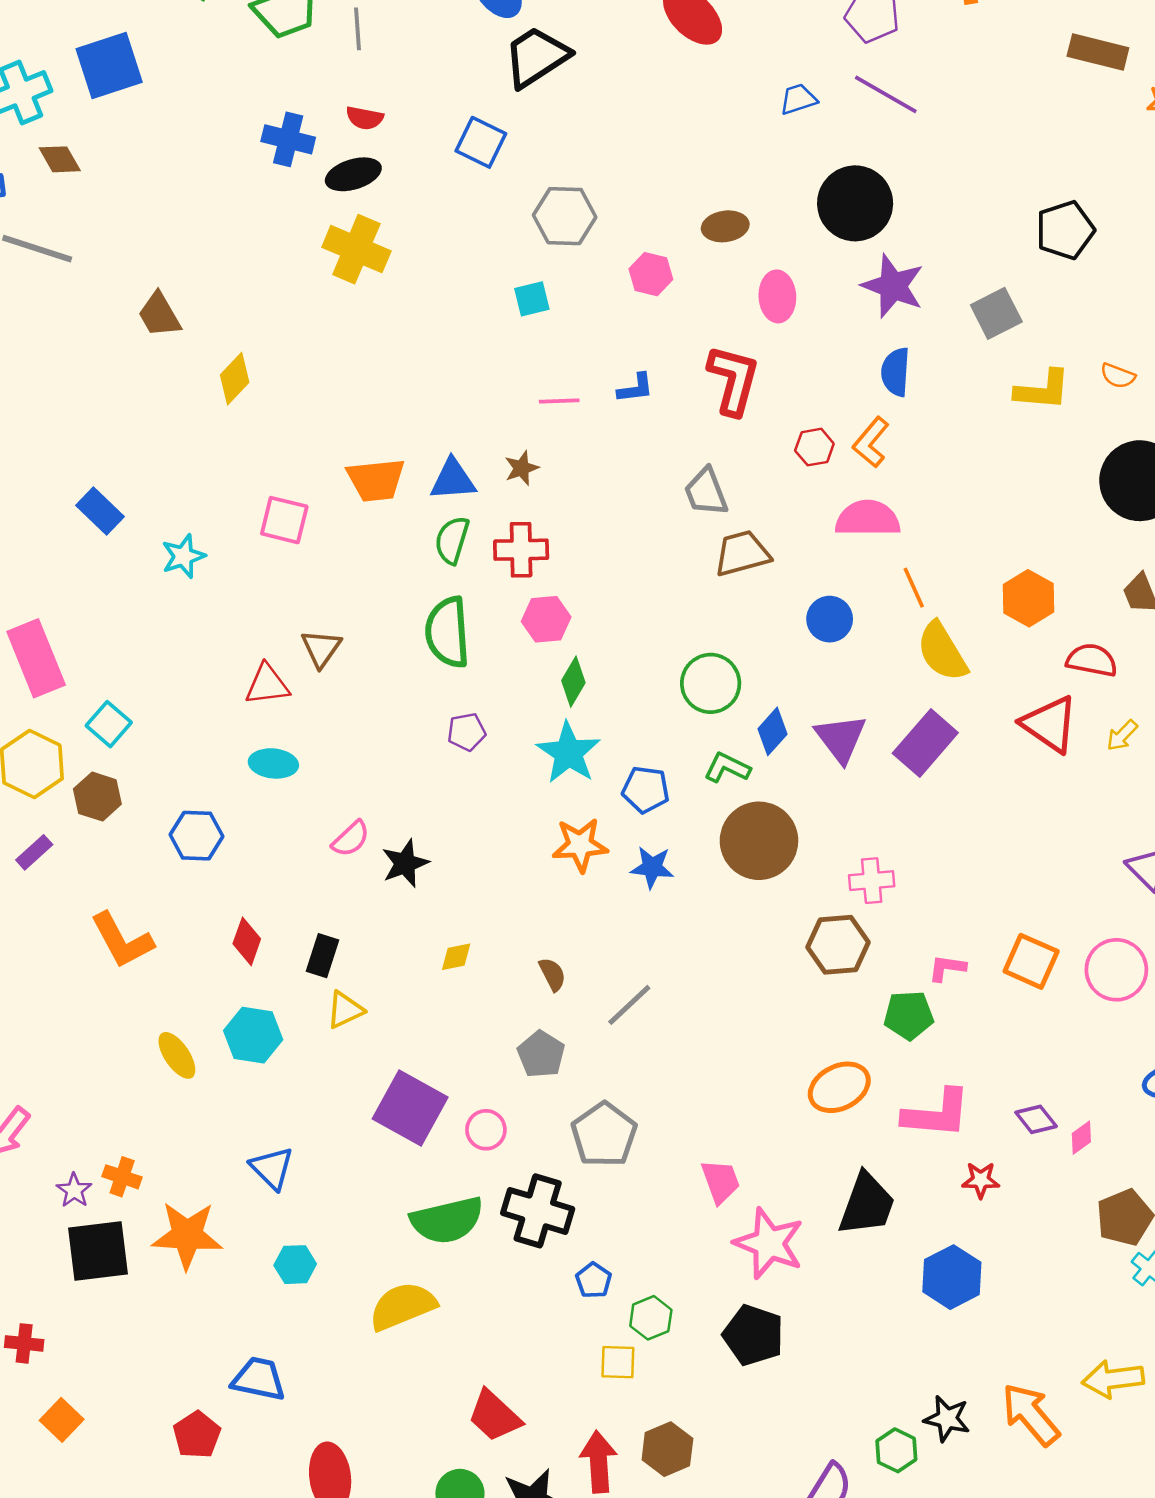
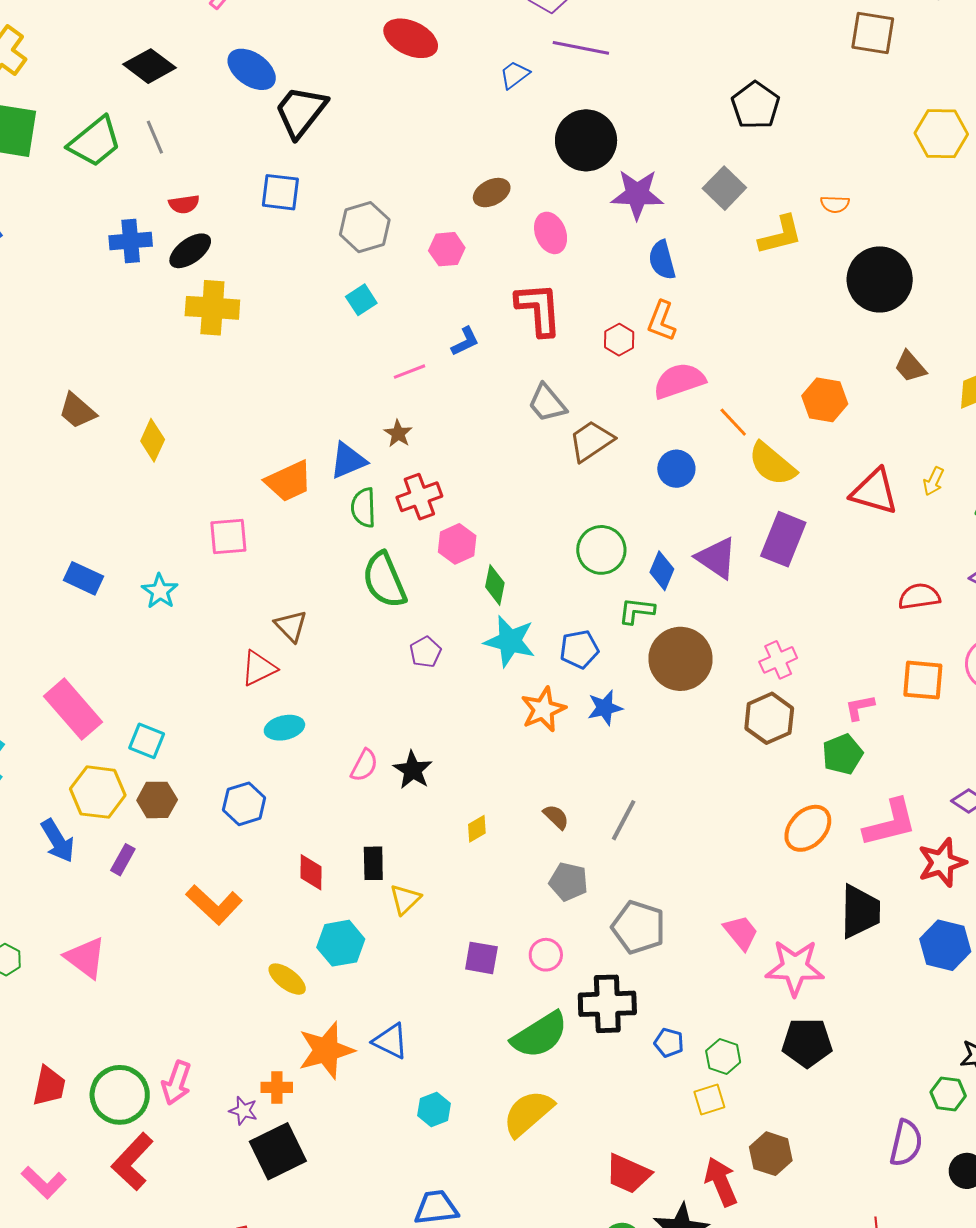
red semicircle: (1092, 660) -> (919, 596), moved
purple square: (410, 1108) -> (481, 958), size x0.6
red star: (981, 1180) -> (942, 863), size x1.6
orange star: (187, 1235) -> (326, 1050), moved

